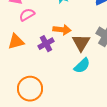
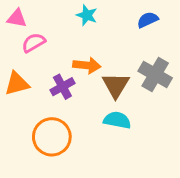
cyan semicircle: (82, 66) -> (117, 120), turned -126
orange circle: (30, 89) -> (52, 137), moved

